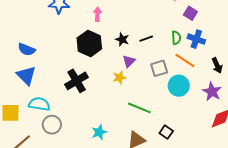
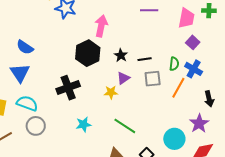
pink arrow: (97, 14) -> (101, 26), size x1.5
orange line: (185, 60) -> (178, 88), turned 75
gray square: (159, 68) -> (153, 79), moved
cyan circle: (179, 86) -> (174, 139), moved
cyan star: (99, 132) -> (84, 124), moved

